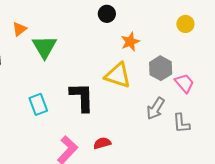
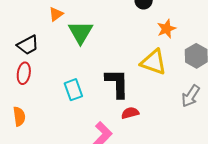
red semicircle: (102, 143) -> (130, 113), moved

